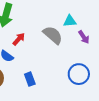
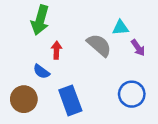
red arrow: (19, 39) -> (56, 50), turned -40
blue rectangle: (30, 79) -> (70, 100), size x1.6

